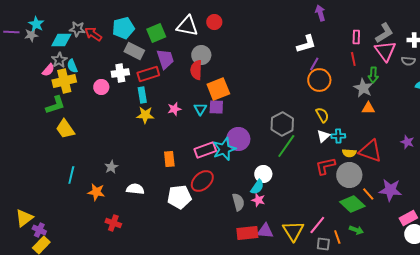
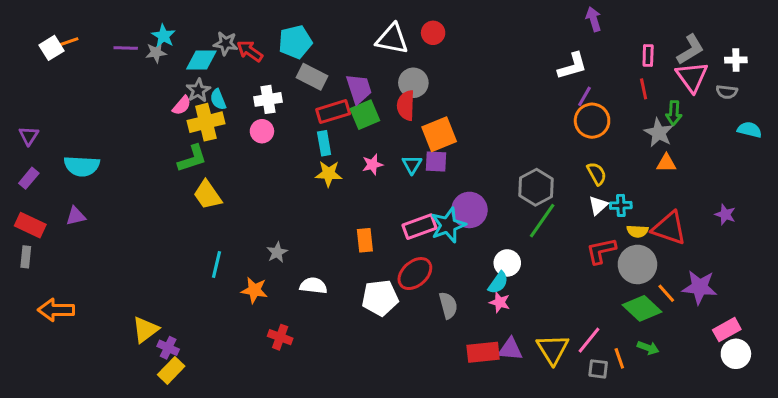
green square: (156, 33) -> (365, 115), moved
white cross: (120, 73) -> (268, 99), moved
gray semicircle: (238, 202) -> (448, 305), moved

